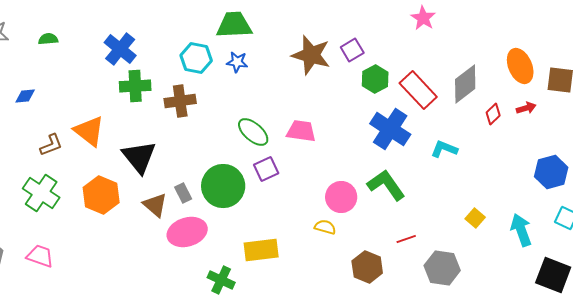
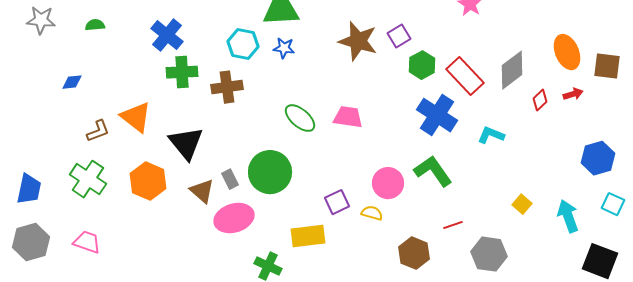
purple square: (266, 169) -> (337, 202), moved

